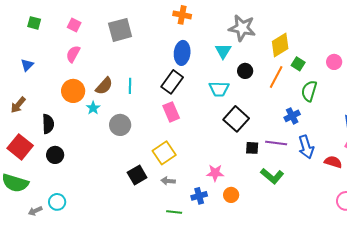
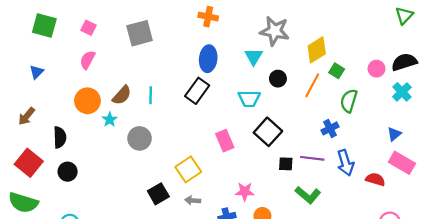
green square: (34, 23) -> (44, 25), size x1.6
pink rectangle: (171, 112) -> (225, 141), moved

